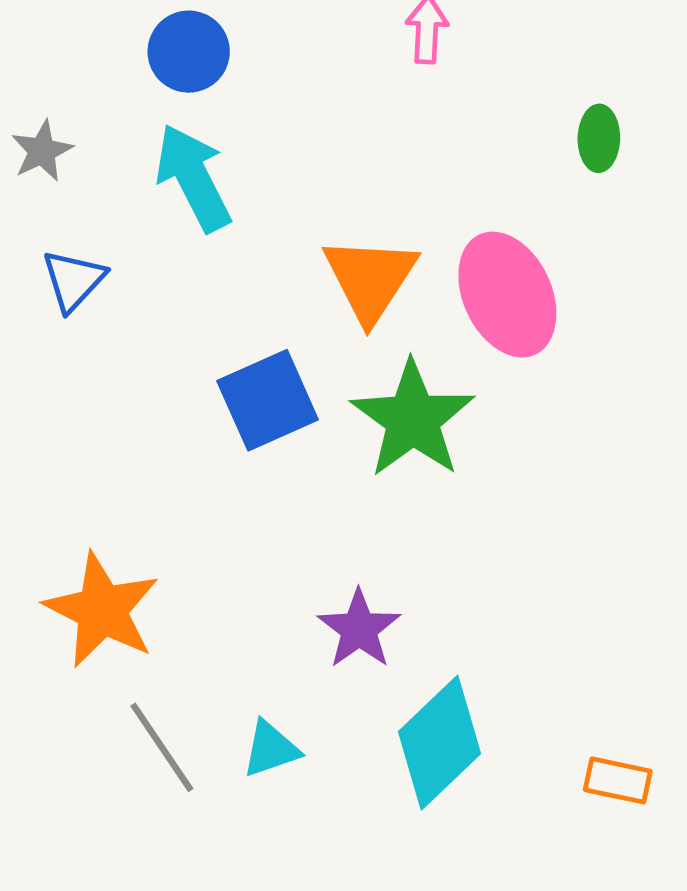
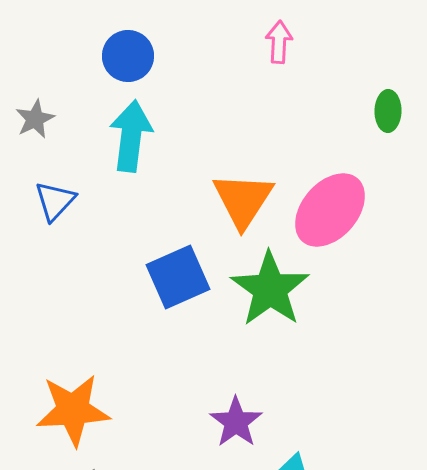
cyan arrow: (193, 178) -> (131, 136), turned 34
pink ellipse: (507, 295) -> (330, 210), turned 66
orange star: (102, 610) -> (73, 410), turned -30

